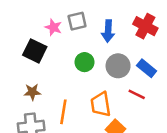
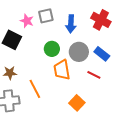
orange trapezoid: (101, 104) -> (62, 70), moved
orange line: (63, 112) -> (35, 89), turned -36

